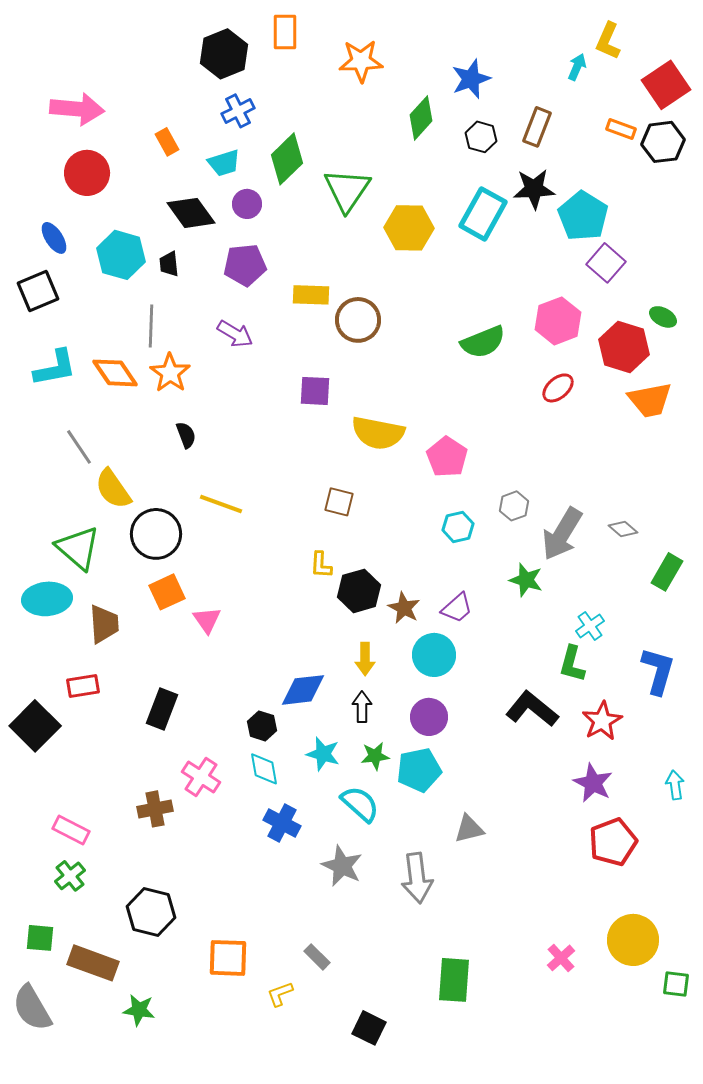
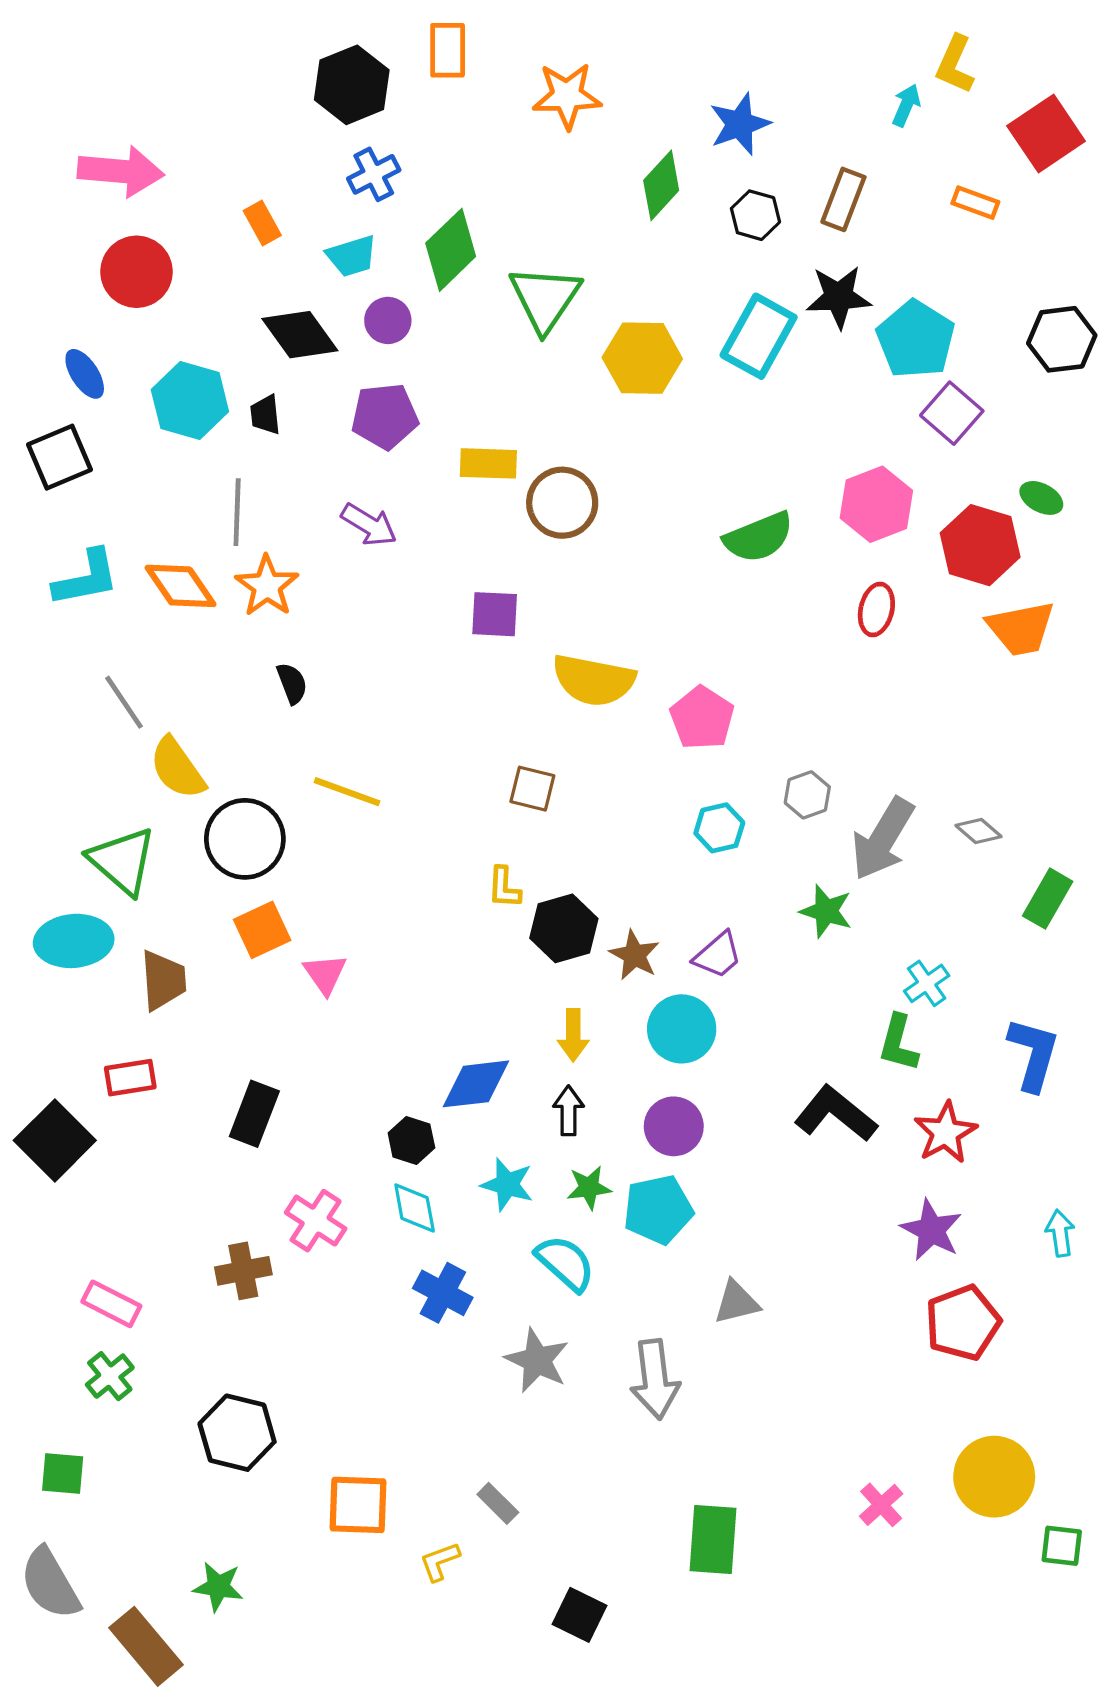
black hexagon: (663, 142) -> (1062, 339), moved
red ellipse: (558, 388) -> (876, 610), turned -36
brown rectangle: (93, 963) -> (146, 1646), moved, turned 30

